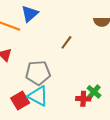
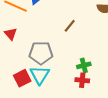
green cross: (94, 92) -> (84, 65), moved, turned 32
cyan triangle: (38, 96) -> (40, 75), turned 30

